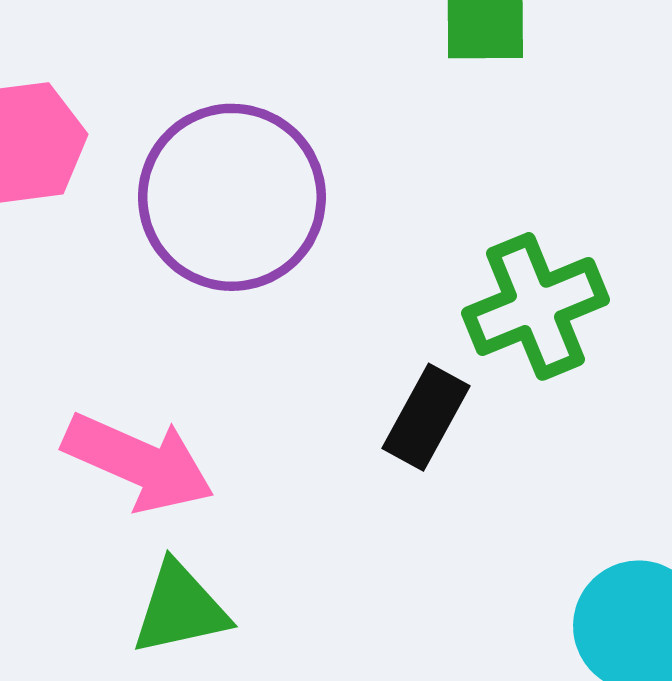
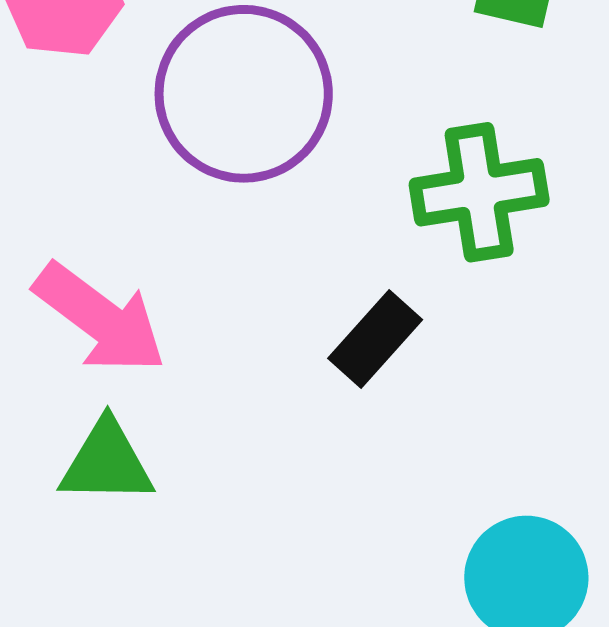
green cross: (536, 306) -> (479, 192), moved

